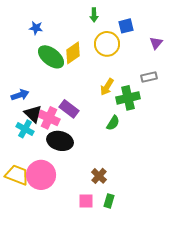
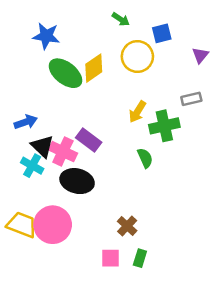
green arrow: (94, 15) -> (121, 19), turned -56
blue star: (36, 28) -> (46, 36), size x1.5
green semicircle: (113, 123) -> (145, 158), turned -56

